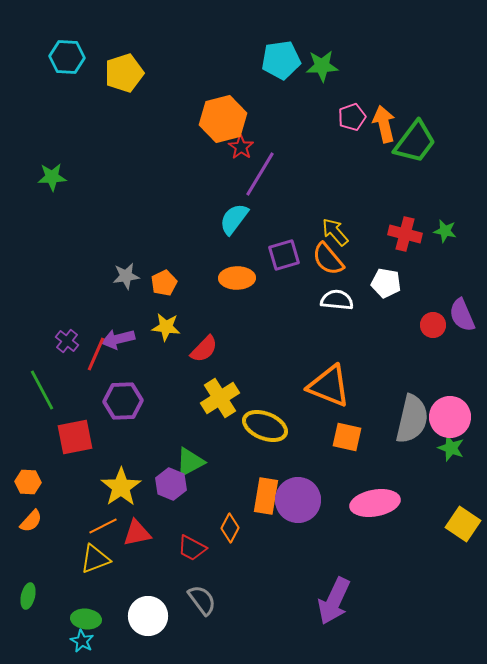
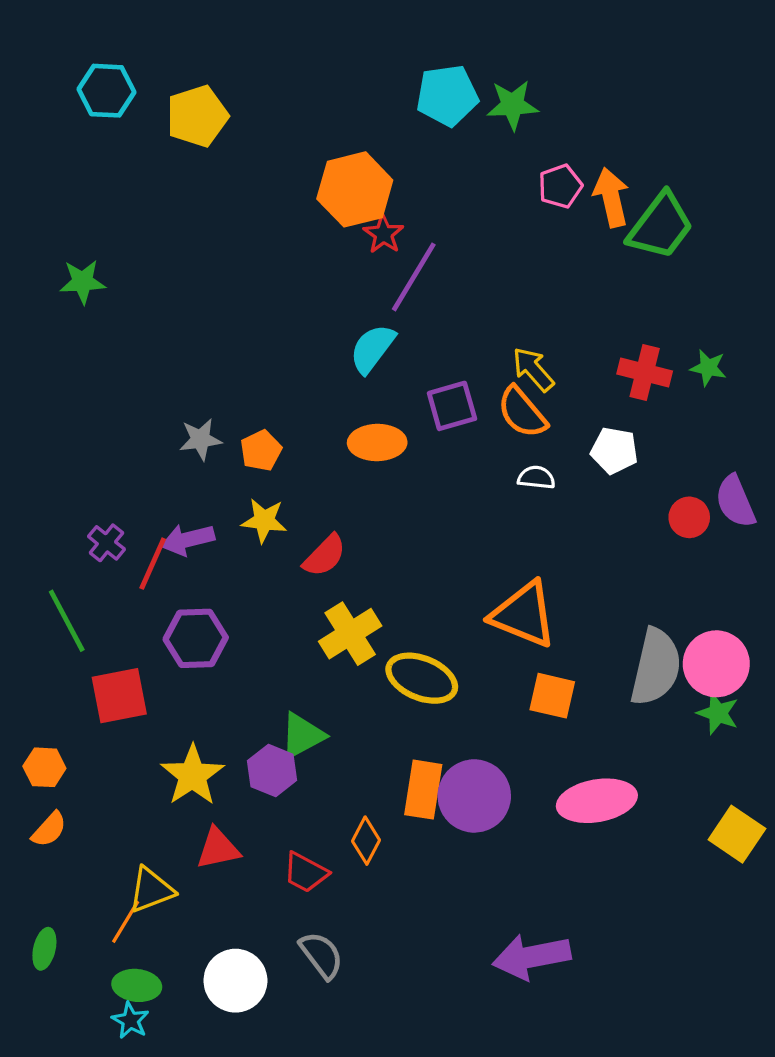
white semicircle: (337, 300) -> (536, 478), size x0.7
orange line: (103, 526) -> (126, 922), moved, turned -32
purple arrow: (334, 601) -> (532, 957), turned 54

